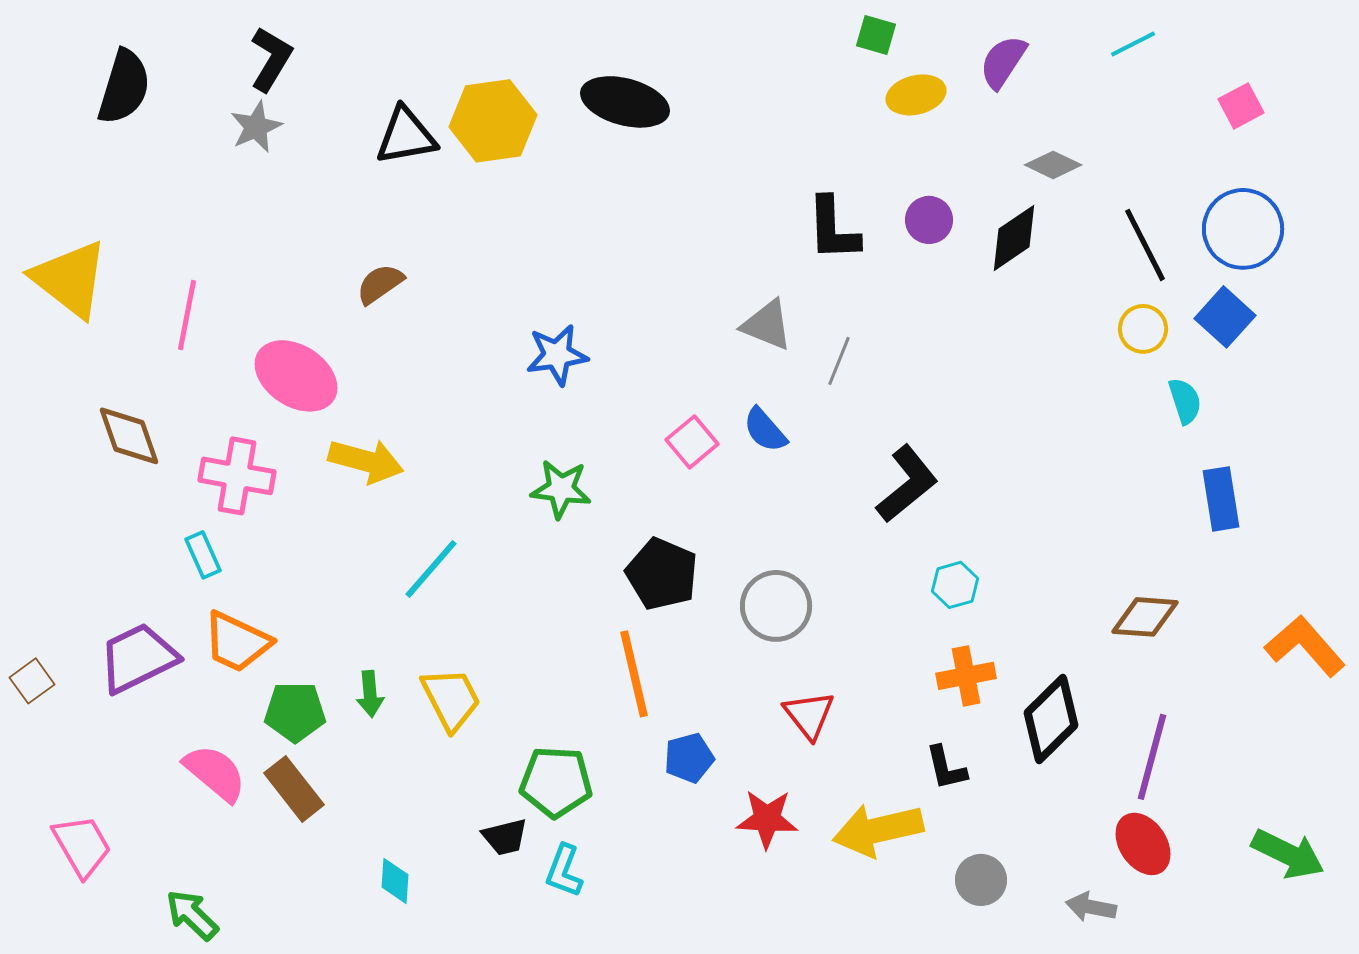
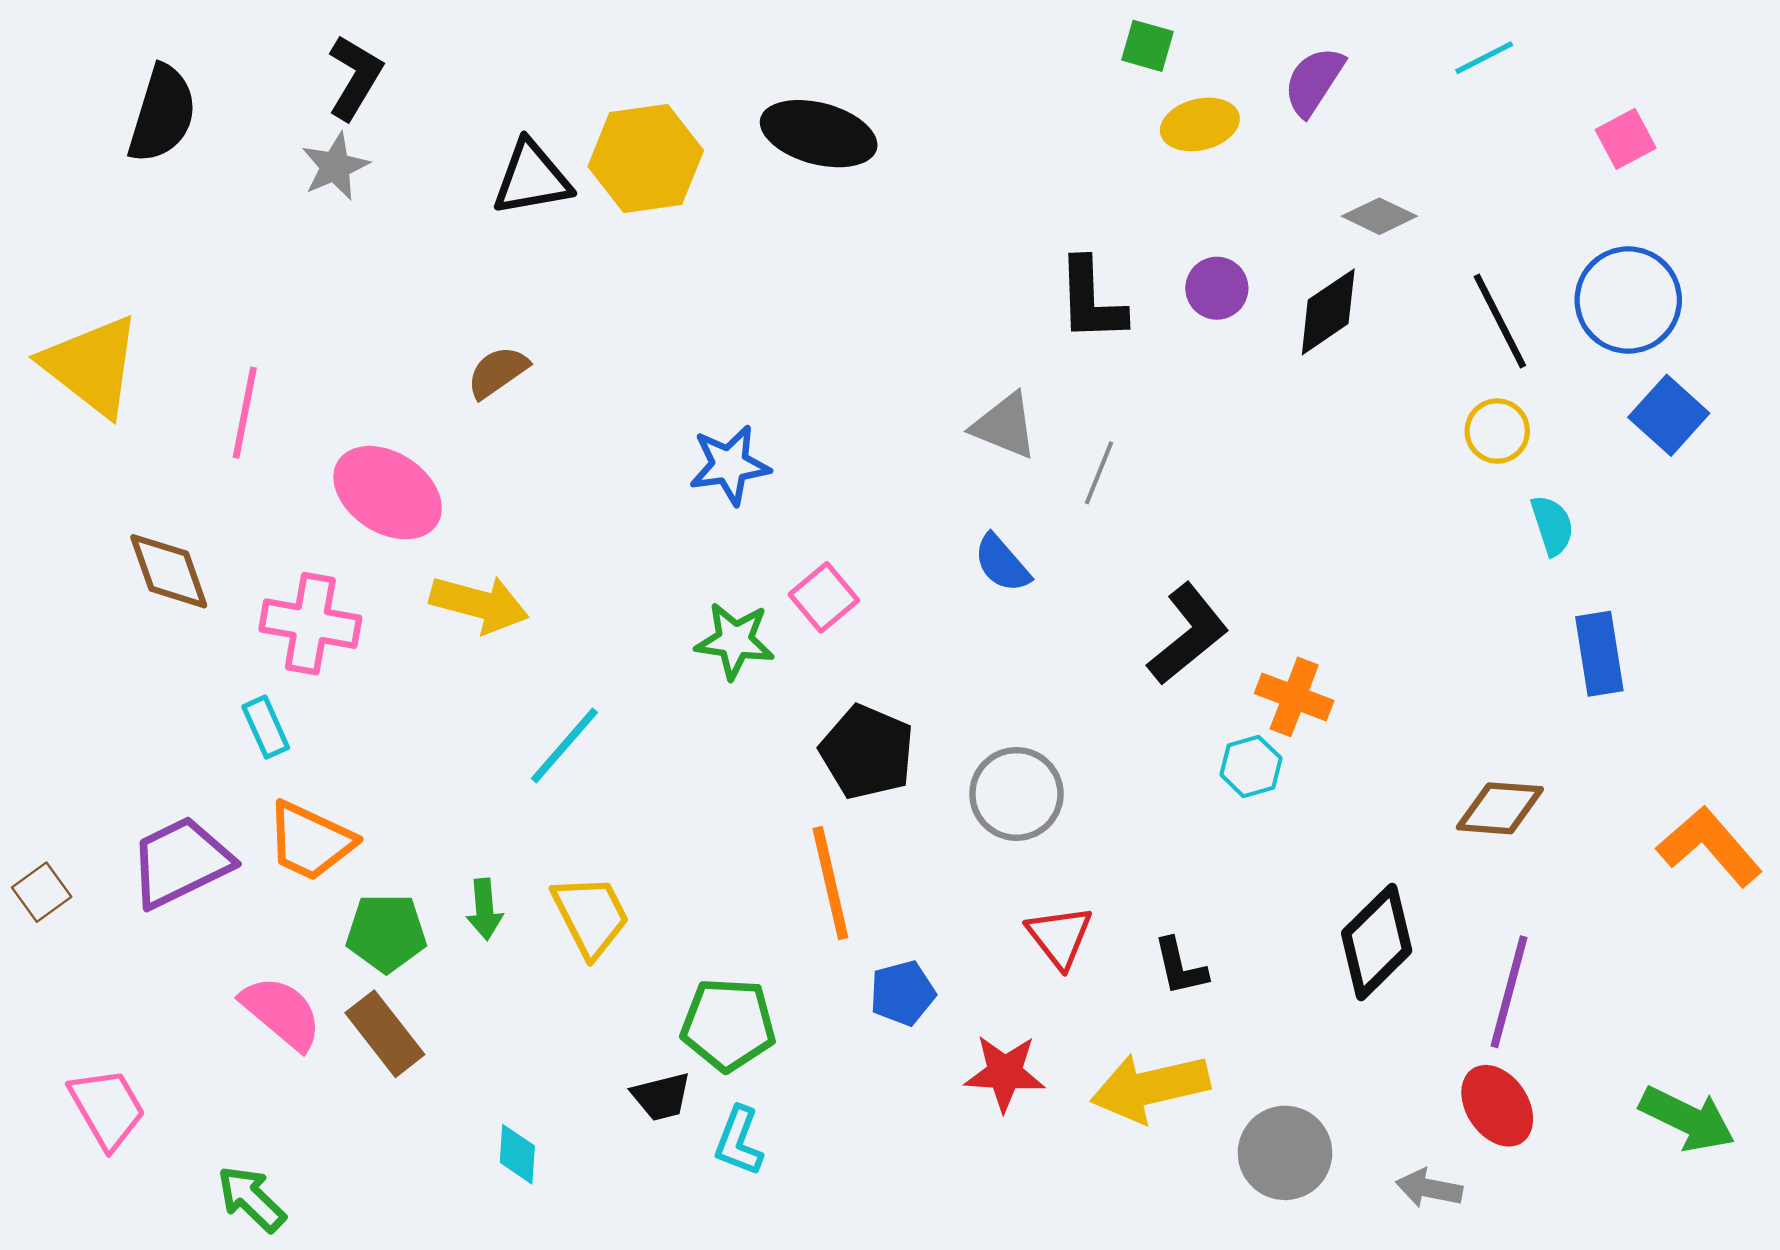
blue square: (1225, 317) -> (1669, 415), moved
pink square: (692, 442) -> (824, 597), moved
orange cross: (966, 676) -> (1294, 697), moved, turned 32
black L-shape: (946, 768) -> (1180, 967), moved
gray circle: (981, 880) -> (1285, 1153), size x1.4

